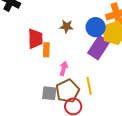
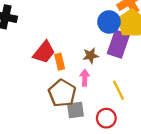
brown star: (67, 27) -> (91, 56), moved
red trapezoid: (35, 39) -> (44, 52), turned 55
brown pentagon: (68, 91) -> (62, 93), moved

